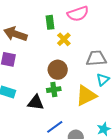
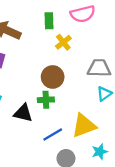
yellow triangle: (86, 95) -> (84, 126), moved
blue line: (55, 127) -> (53, 135), moved

